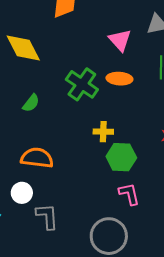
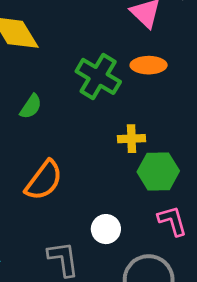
orange semicircle: (37, 158) -> (44, 180), turned 124
white circle: (22, 193) -> (106, 229), moved

